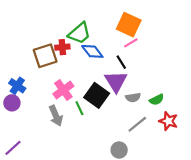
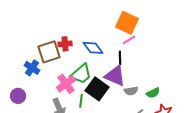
green trapezoid: (79, 33) -> (81, 74), moved
black line: (121, 62) -> (120, 58), turned 32
purple triangle: (116, 81) -> (115, 76), turned -35
blue cross: (17, 86) -> (32, 68), moved
green line: (79, 108) -> (81, 101), turned 32

